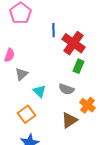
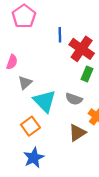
cyan triangle: (39, 91) -> (45, 101), size x1.6

